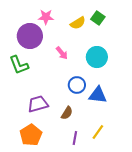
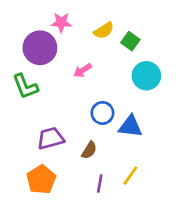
green square: (98, 18) -> (130, 41), moved
pink arrow: (62, 53) -> (83, 70), turned 96
cyan circle: (97, 57) -> (146, 76), moved

